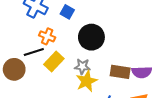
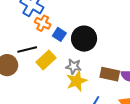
blue square: (67, 12) -> (59, 34), moved
orange cross: (47, 36) -> (43, 23), moved

